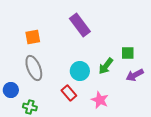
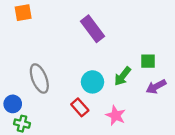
orange square: (33, 37) -> (23, 13), moved
green cross: (30, 107) -> (22, 124), moved

